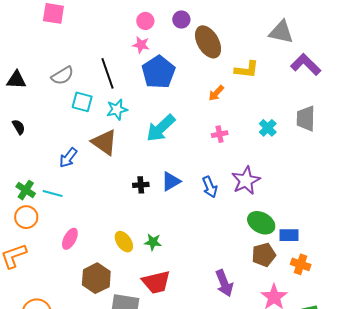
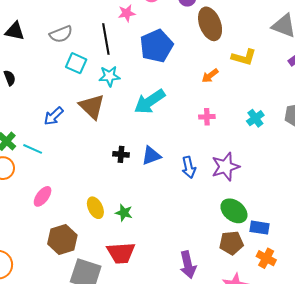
pink star: (141, 45) -> (127, 13), moved, turned -30

